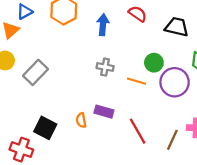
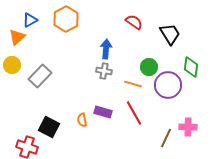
blue arrow: (103, 25) -> (106, 49), moved
black trapezoid: (177, 27) -> (170, 34), turned 45
red line: (138, 131) -> (134, 113), moved

